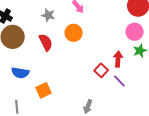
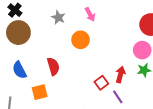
red semicircle: (46, 42) -> (53, 66), moved
blue semicircle: (20, 73) -> (19, 70), turned 42

